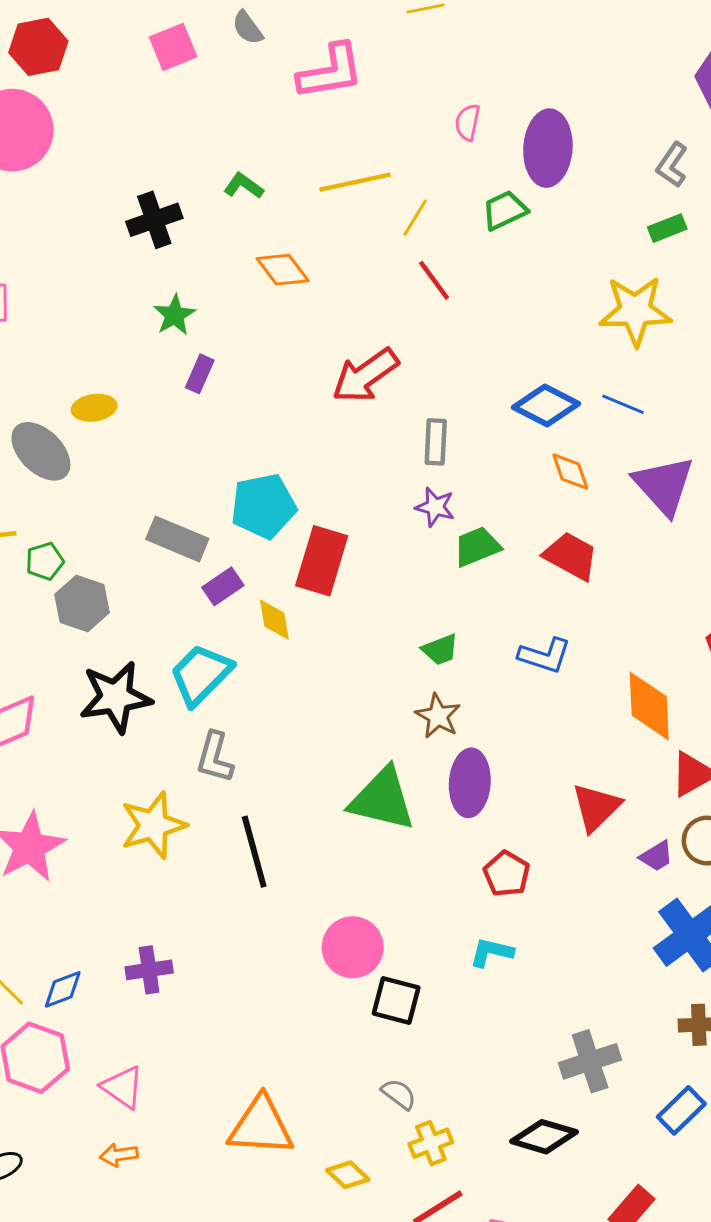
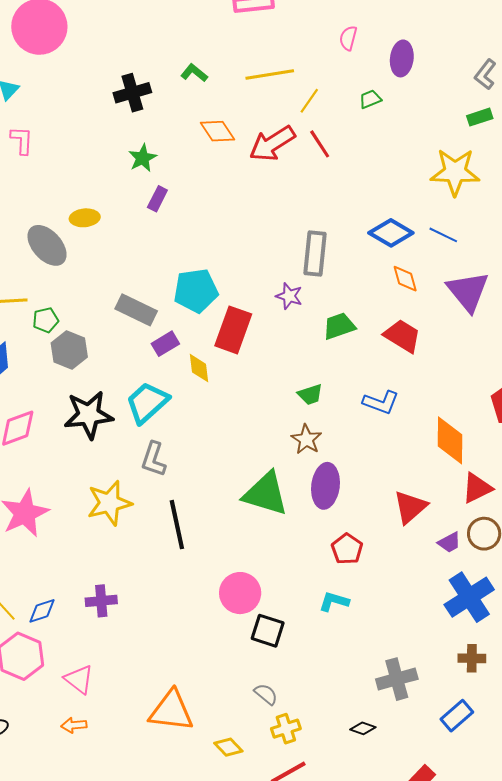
purple ellipse: (548, 148) -> (402, 58), size x0.7
green trapezoid: (505, 210) -> (370, 99), size x0.7
red arrow: (365, 376) -> (272, 144), moved
gray rectangle: (436, 442) -> (315, 253), size x1.4
purple star: (435, 507) -> (289, 296), moved
black diamond: (544, 1137) -> (363, 728), size x0.6

